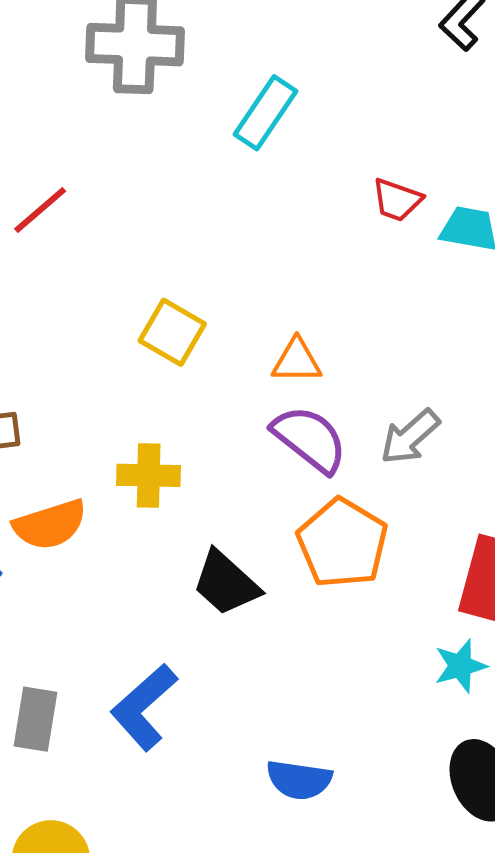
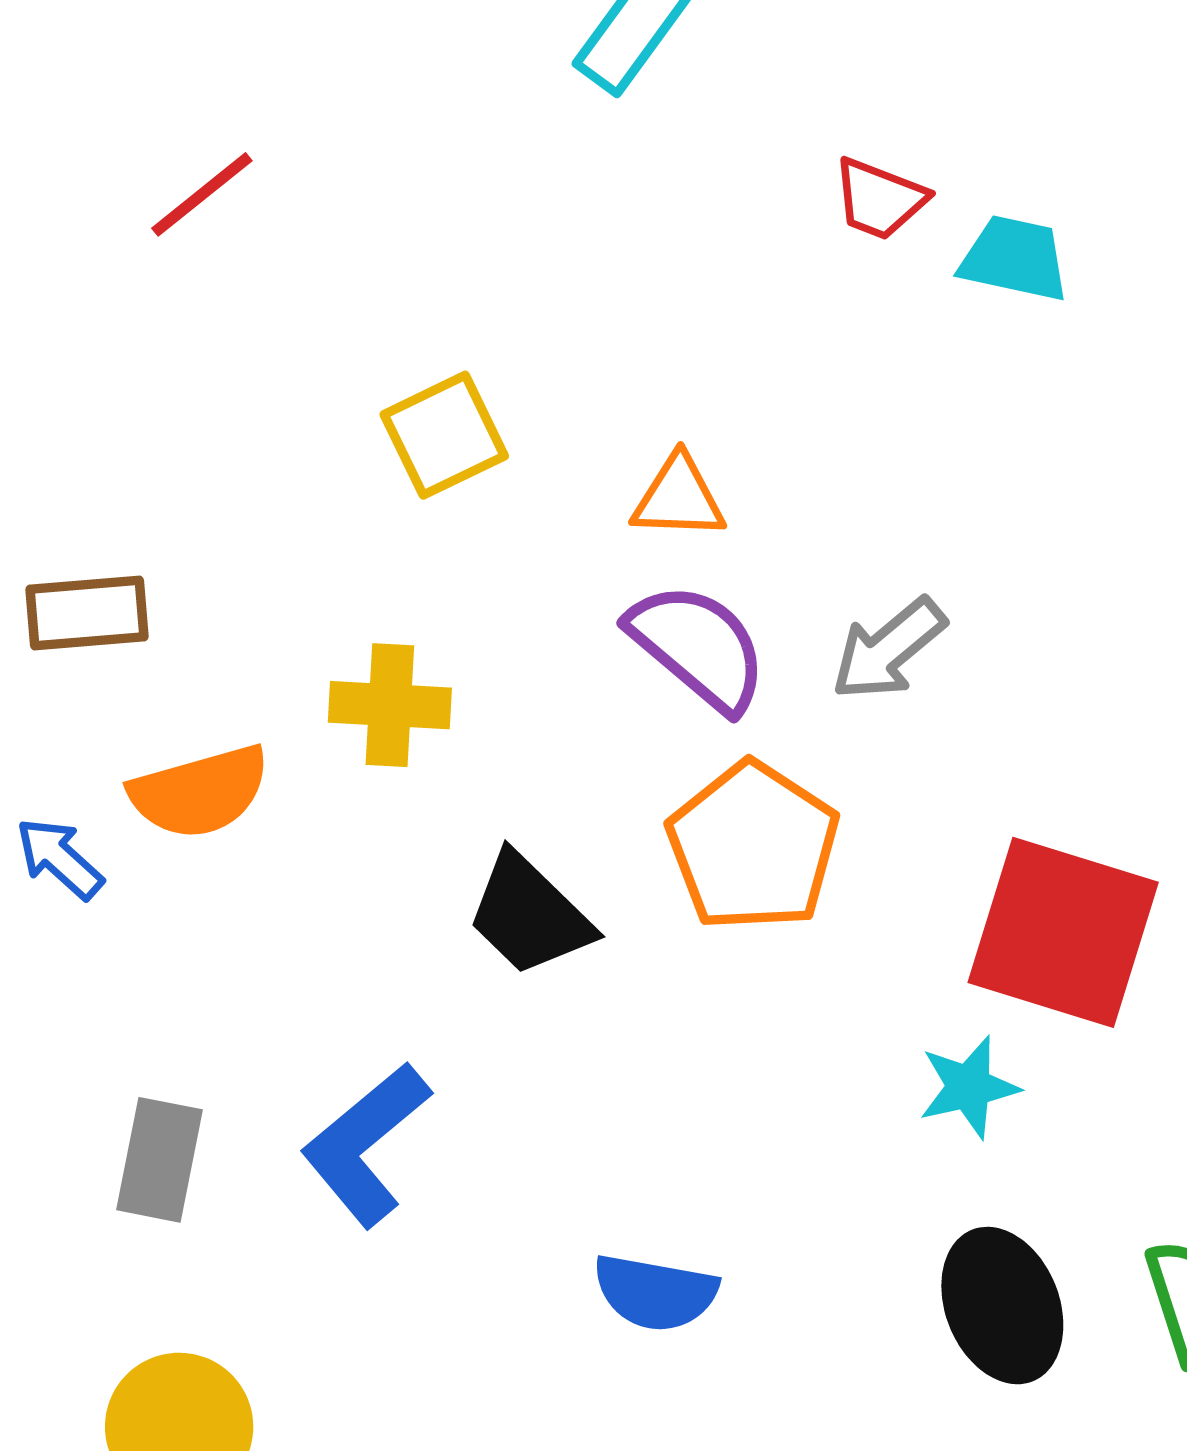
yellow square: (172, 332) -> (444, 435), turned 32

